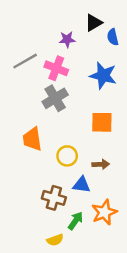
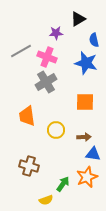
blue semicircle: (113, 37) -> (94, 40), moved
blue triangle: (82, 185) -> (93, 154), moved
brown cross: (54, 198) -> (29, 166), moved

